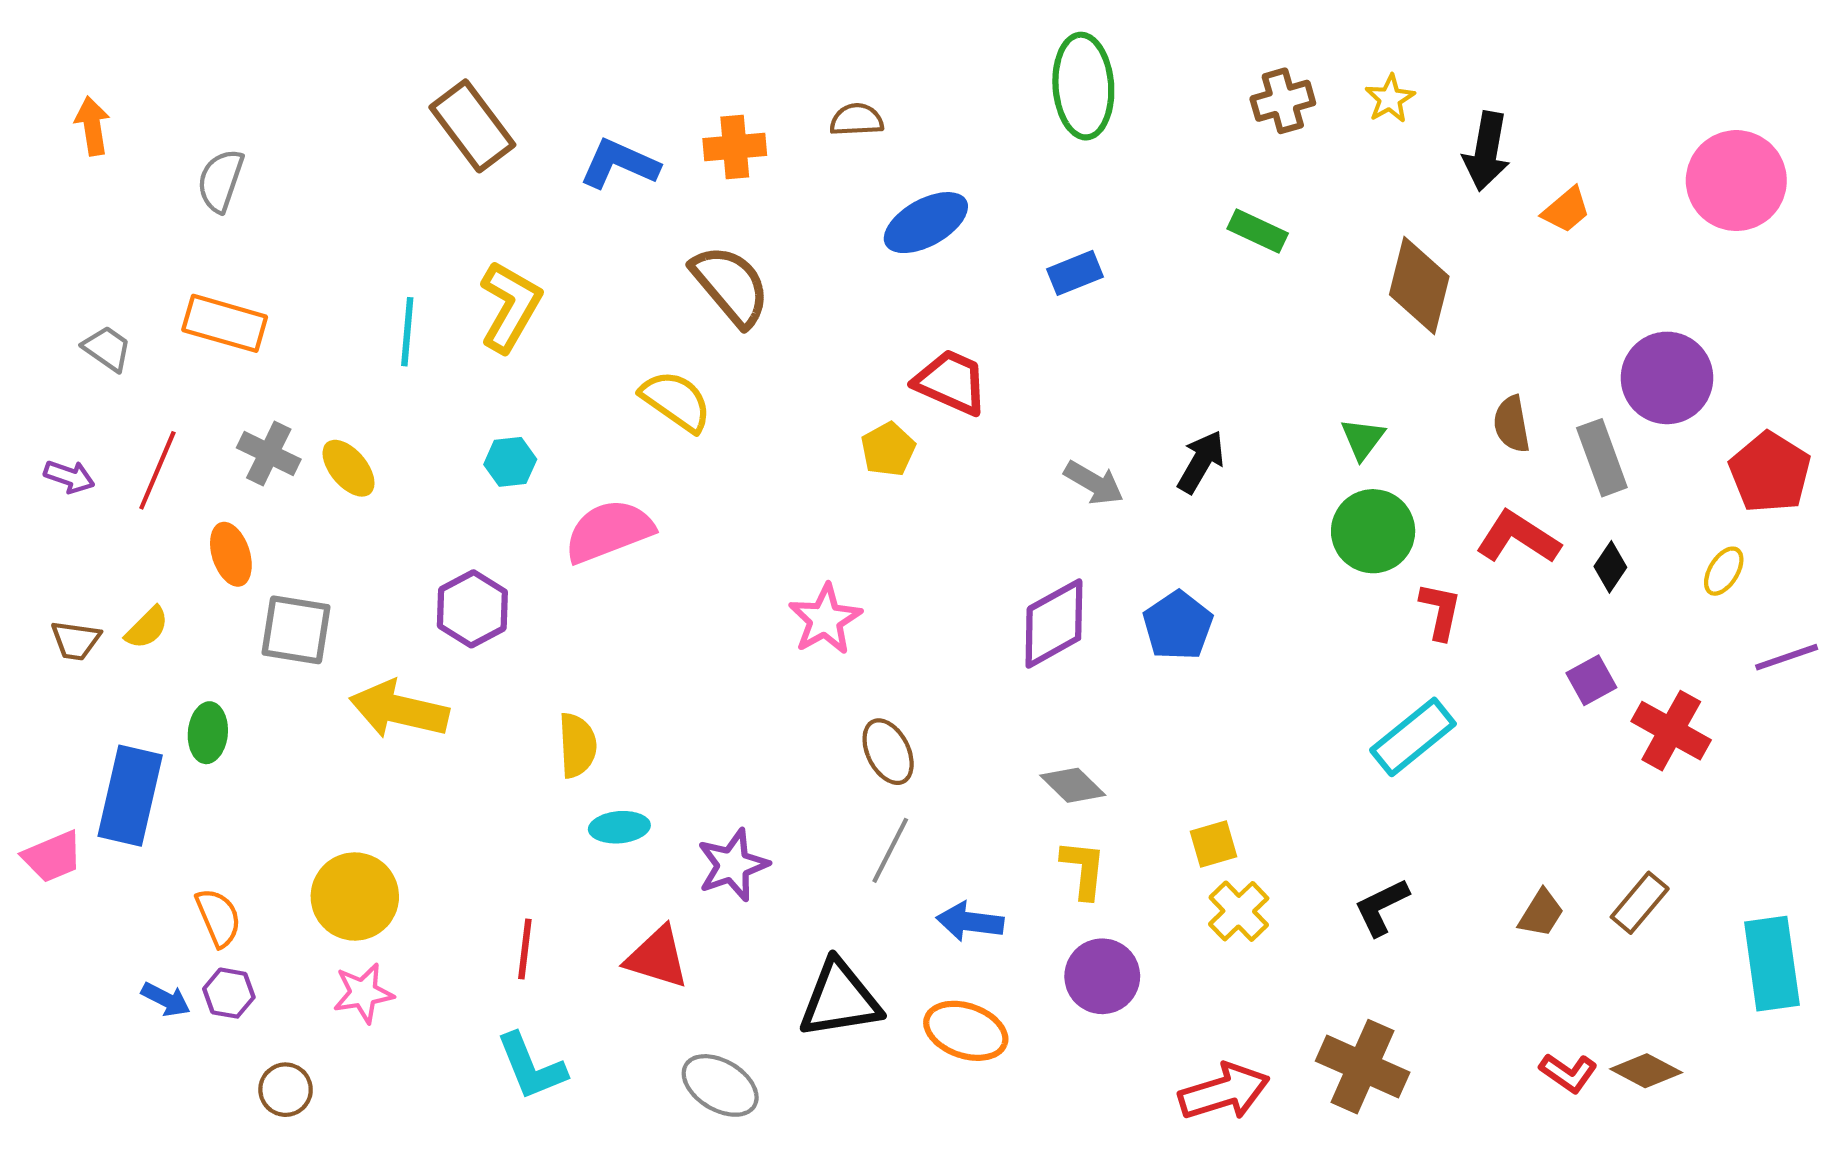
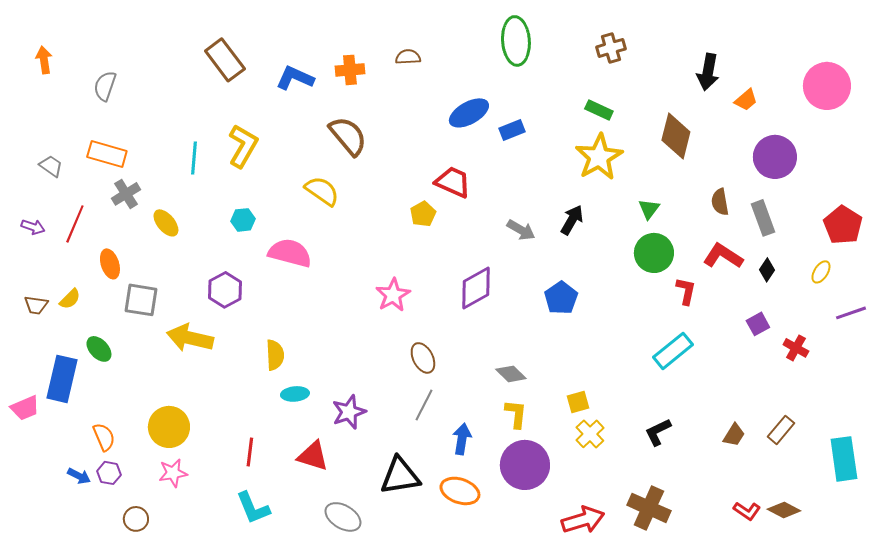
yellow star: (1390, 99) -> (599, 157), moved, size x2.0
blue ellipse: (926, 223) -> (469, 113), moved
purple circle: (1667, 378) -> (775, 157), moved
gray cross: (269, 453) -> (126, 194), moved, turned 32
pink semicircle: (609, 531) -> (290, 253), turned 36
purple diamond: (1054, 624) -> (476, 288), moved
red cross: (1671, 731) -> (796, 348), size x0.7
green ellipse: (208, 733) -> (99, 349), turned -48
blue arrow: (970, 922) -> (462, 439), turned 92
purple circle: (1102, 976) -> (525, 465), size x1.4

